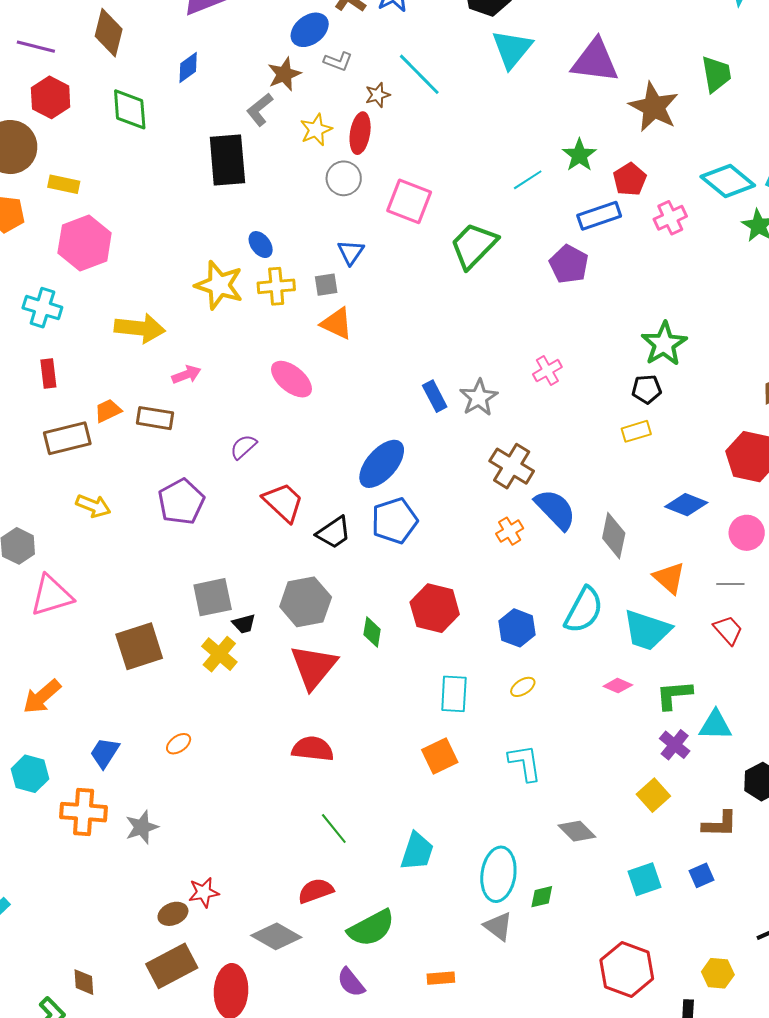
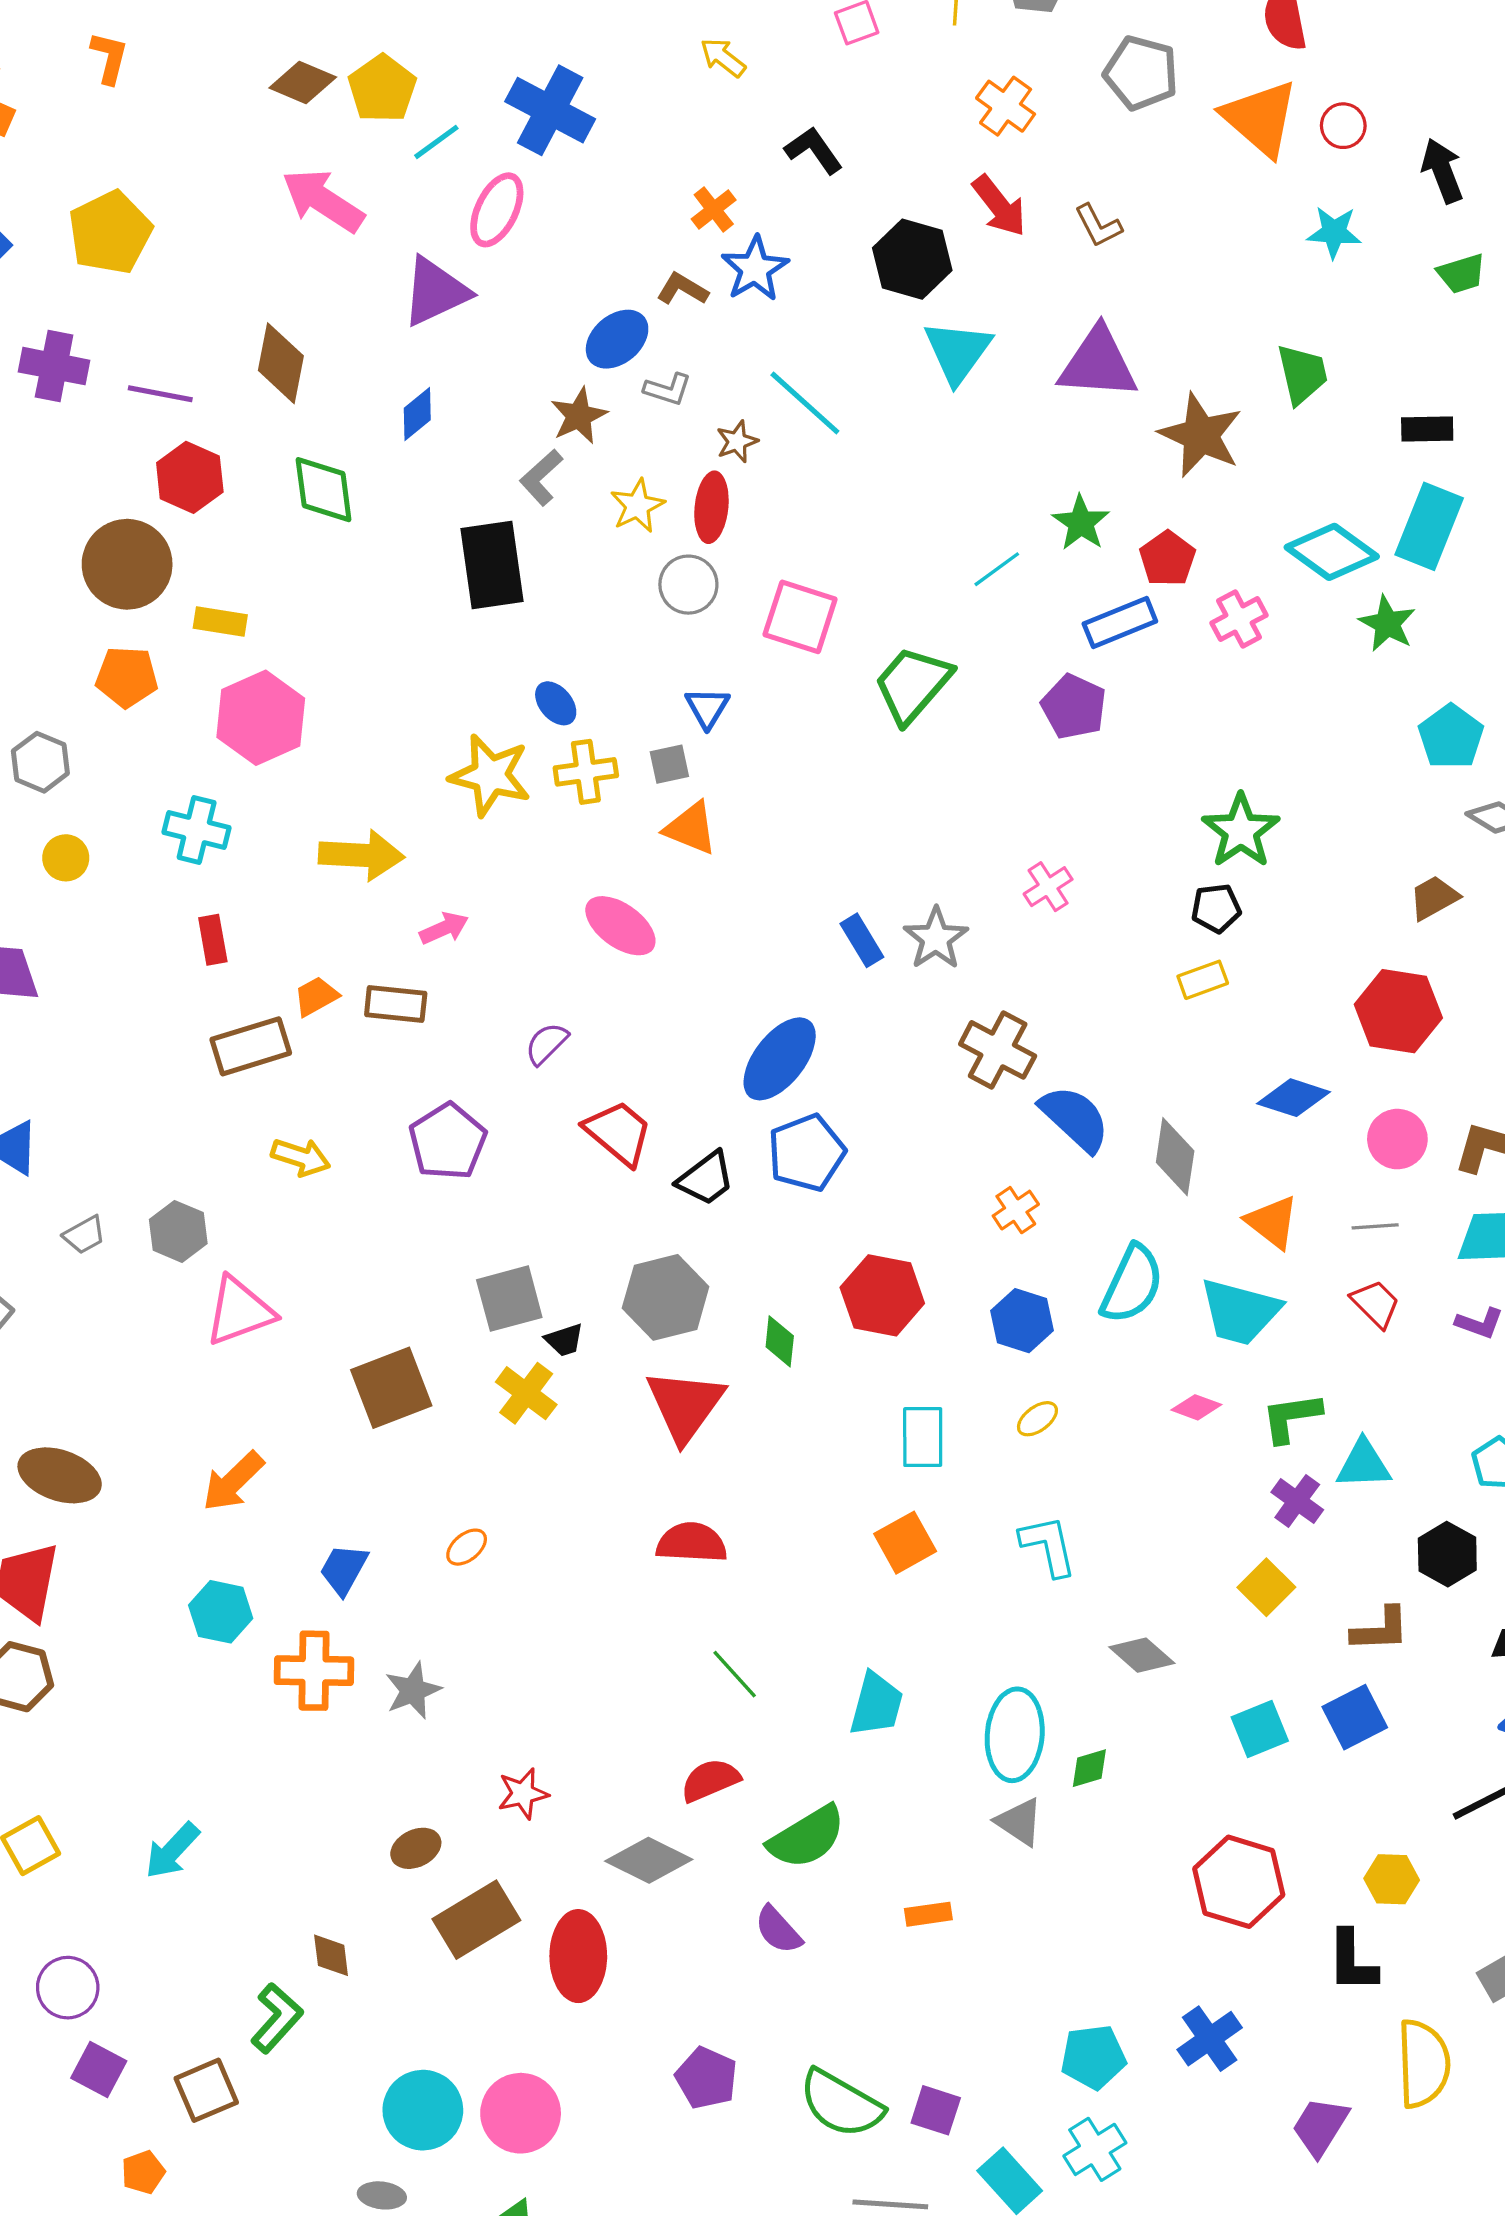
orange cross: (510, 531) -> (1016, 1210), moved
blue square: (701, 875) -> (1355, 1717), size x1.5
brown ellipse: (173, 914) -> (416, 1848), moved

